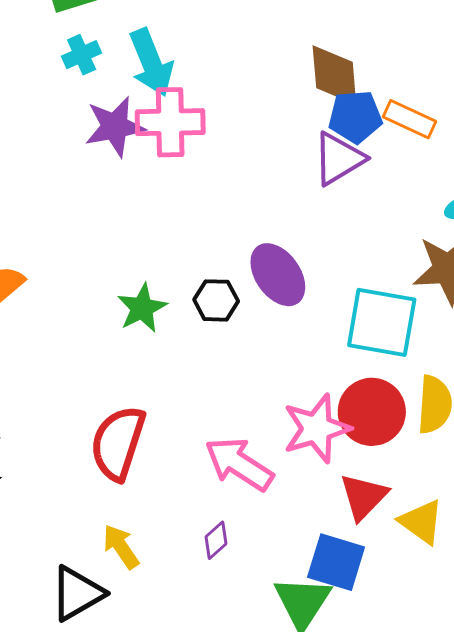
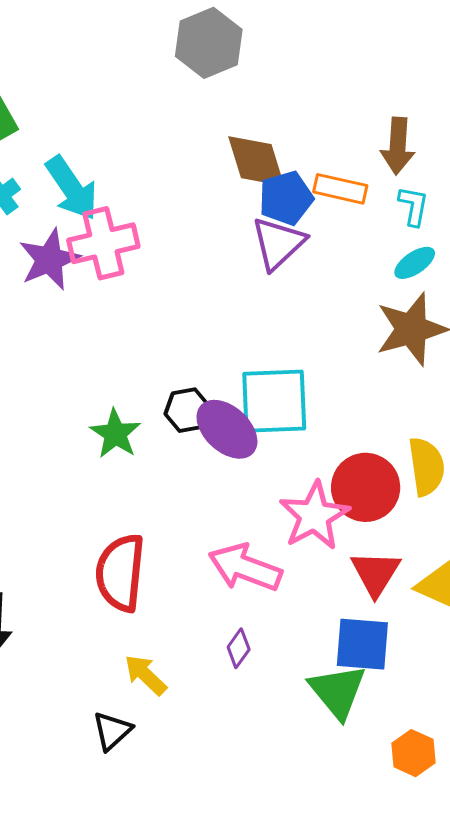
purple ellipse: (278, 275) -> (227, 429), moved
cyan square: (382, 322) -> (274, 401), moved
black triangle: (77, 593) -> (112, 731), size x0.7

